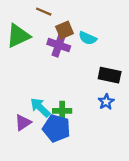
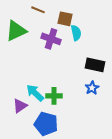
brown square: (64, 30) -> (65, 19), moved, turned 35
cyan semicircle: (88, 38) -> (76, 33), turned -126
blue pentagon: (56, 128) -> (46, 124), moved

